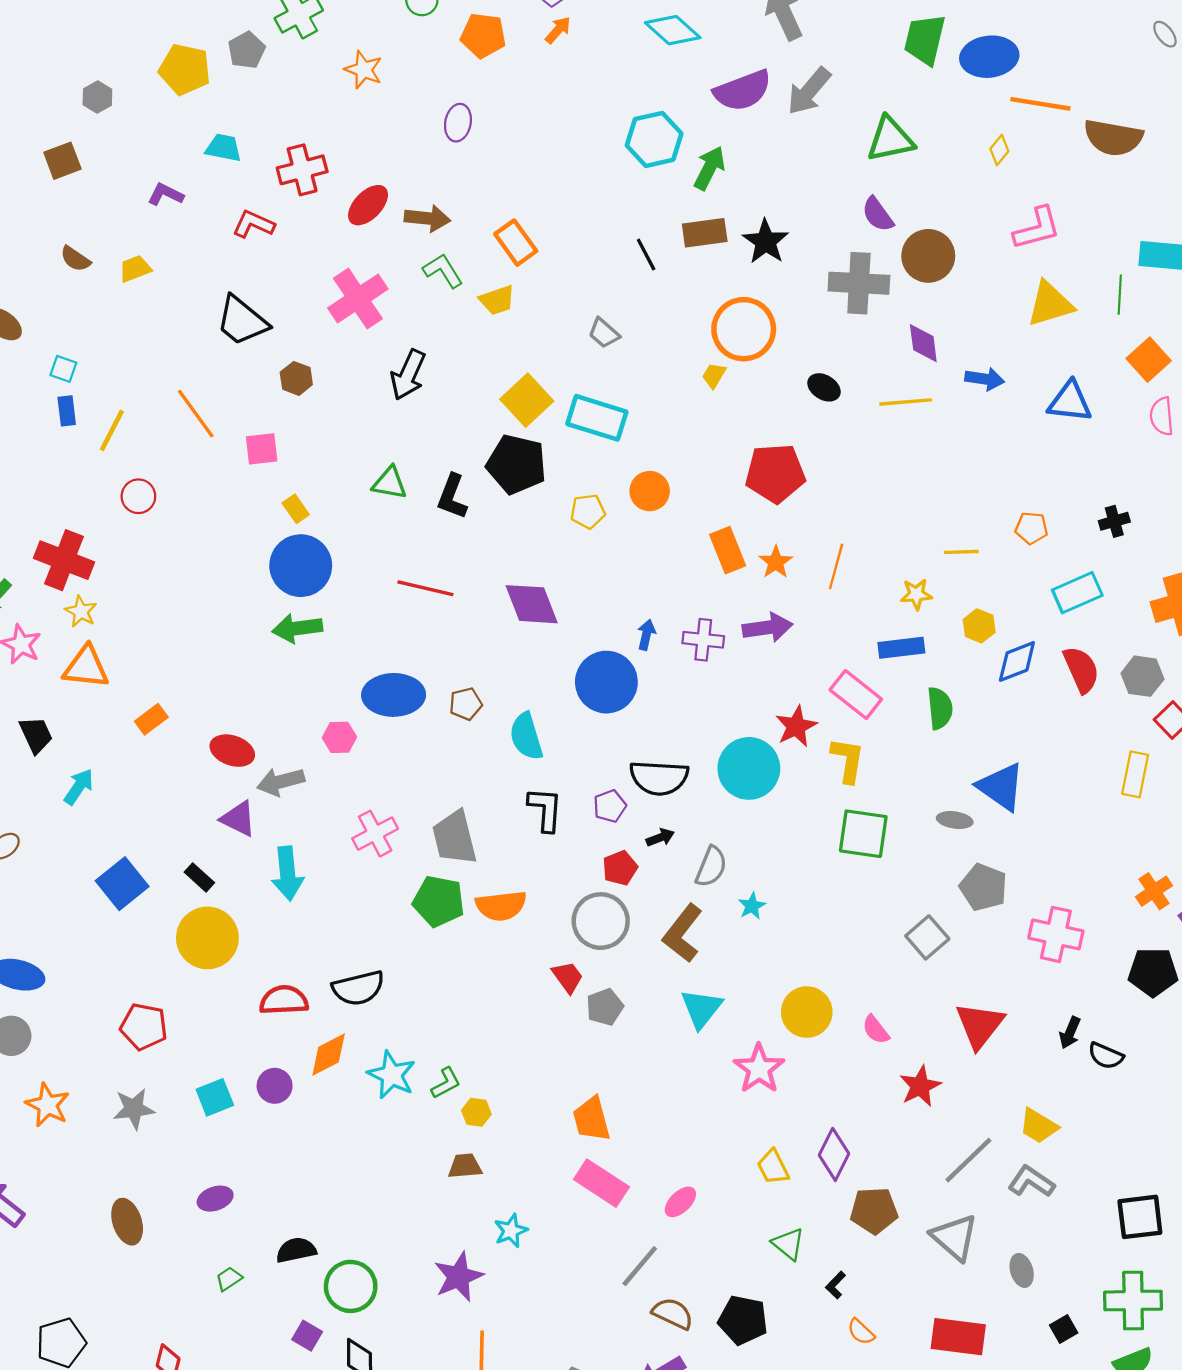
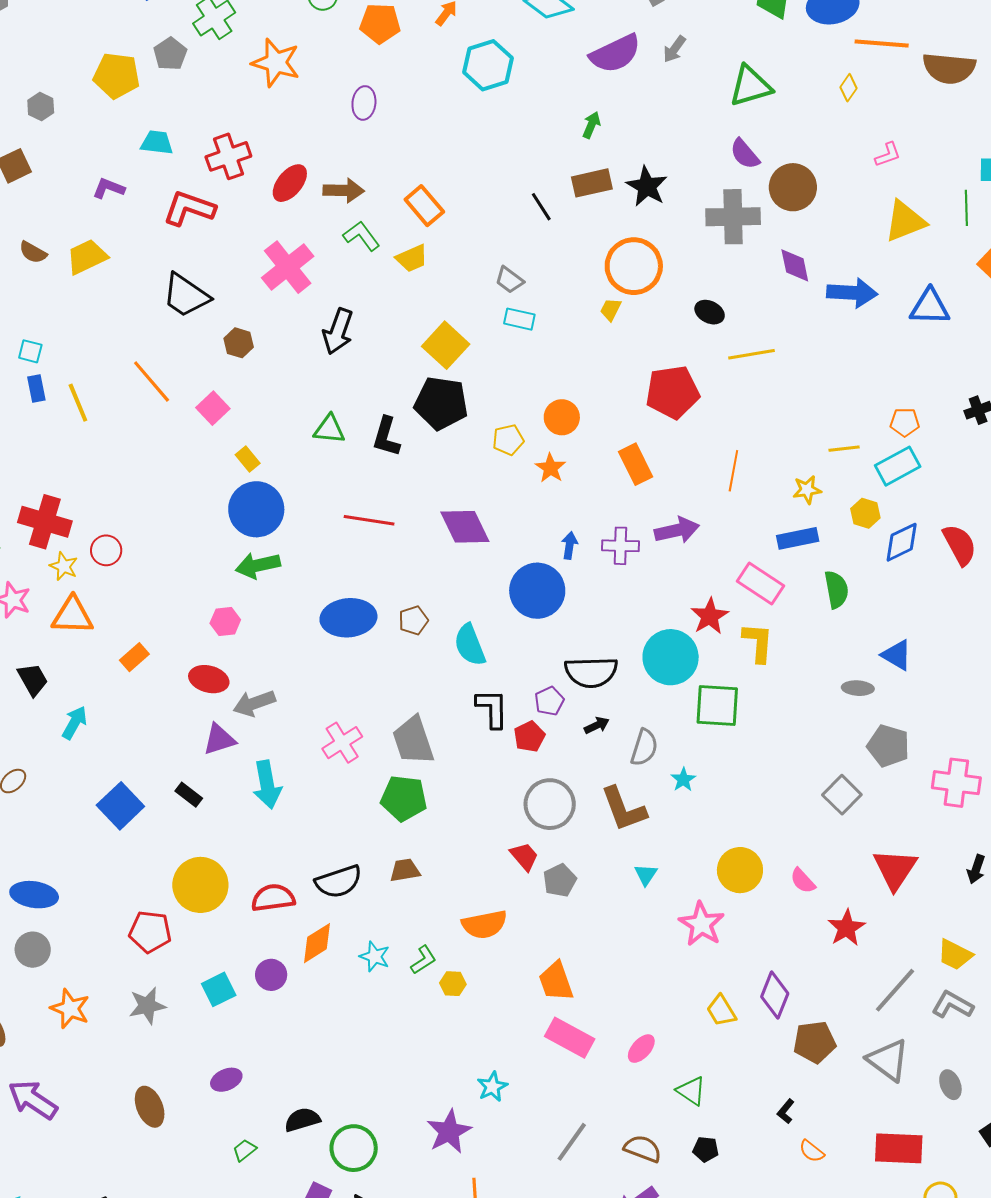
orange star: (364, 70) -> (276, 63), size x1.4
gray arrow: (809, 91) -> (674, 49), size x0.6
cyan hexagon: (654, 139) -> (488, 65), moved
green arrow: (709, 168) -> (591, 125), size x0.7
red L-shape: (253, 224) -> (189, 208), size x1.4
pink L-shape: (1037, 228) -> (888, 155), size x0.6
yellow trapezoid: (135, 269) -> (87, 257), size x1.4
blue arrow: (985, 379) -> (852, 293), size x1.4
yellow line: (906, 402) -> (751, 354), moved
cyan rectangle: (597, 418) -> (519, 319), moved, size x0.6
yellow line: (112, 430) -> (78, 403), turned -45
pink square: (262, 449) -> (213, 408), turned -32
red circle: (138, 496) -> (106, 550), moved
orange star: (776, 562) -> (550, 468), moved
cyan rectangle: (1077, 593) -> (898, 466), moved
pink hexagon: (339, 737) -> (225, 622), moved
blue triangle: (1001, 787) -> (897, 655), size x0.7
purple triangle: (238, 819) -> (219, 739), turned -39
green square: (863, 834) -> (717, 705), moved
red pentagon: (620, 868) -> (529, 737), moved
orange semicircle: (501, 906) -> (484, 924), moved
brown L-shape: (683, 933) -> (624, 809), turned -54
yellow circle: (207, 938) -> (200, 885), moved
cyan triangle: (701, 1008) -> (646, 875), size x0.6
cyan star: (392, 1075) -> (375, 957), size x0.7
brown trapezoid: (465, 1166) -> (405, 870), moved
green triangle: (788, 1244) -> (691, 1091), moved
gray line: (640, 1266) -> (572, 1142), moved
black pentagon: (743, 1320) -> (706, 1149), size x0.6

